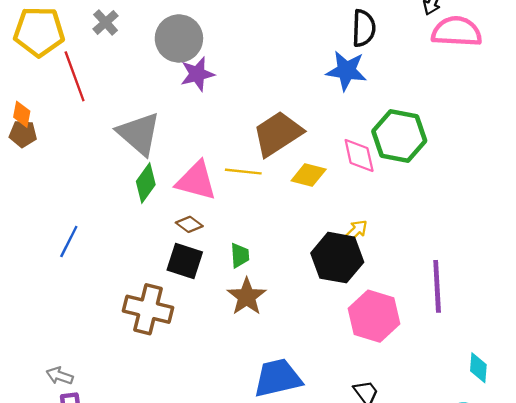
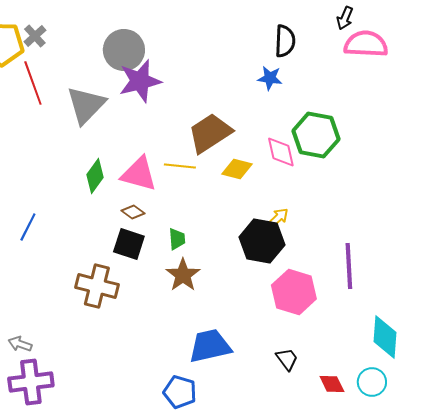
gray cross: (106, 22) -> (35, 36), moved
blue star: (346, 71) -> (270, 78), size x0.7
purple star: (197, 74) -> (140, 81), size x1.4
gray triangle: (139, 134) -> (86, 105), moved, turned 33
cyan diamond: (478, 368) -> (385, 337), size x1.6

